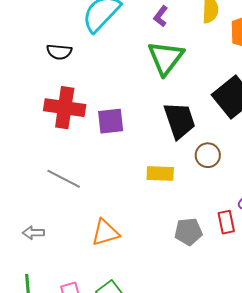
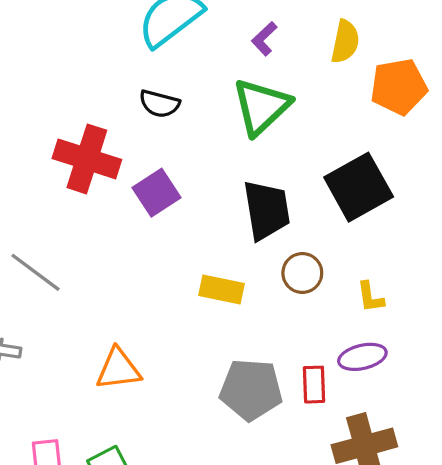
black semicircle: (59, 52) -> (159, 104), moved
purple square: (111, 121) -> (156, 193), turned -36
gray line: (64, 179) -> (35, 272), moved
gray pentagon: (188, 232) -> (251, 390), size x1.4

